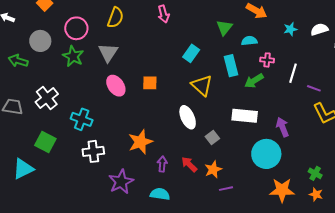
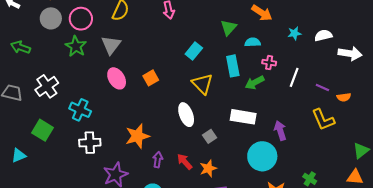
gray circle: (40, 41) -> (51, 18), moved
orange square: (150, 83) -> (151, 78), turned -35
purple line: (314, 88) -> (322, 88), moved
cyan triangle: (23, 169) -> (19, 155), size x0.7

